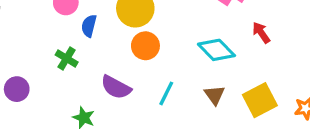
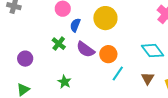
orange circle: (145, 46) -> (108, 54), moved
purple semicircle: (116, 87) -> (85, 49), moved

